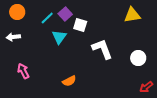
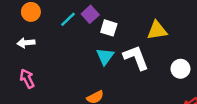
yellow triangle: (132, 15) -> (157, 30), moved
cyan triangle: (59, 37) -> (105, 56), moved
pink arrow: (23, 71) -> (27, 79), moved

